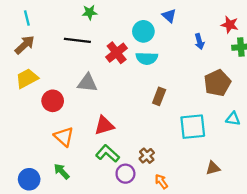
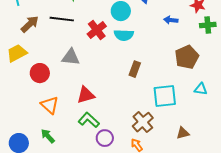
blue arrow: (199, 41) -> (171, 20), turned 112
brown arrow: (25, 45) -> (30, 24), moved
brown cross: (147, 156) -> (143, 122), moved, size x1.5

